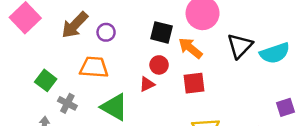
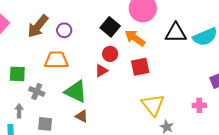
black square: (161, 32) -> (110, 27), turned 30
black triangle: (240, 46) -> (176, 33), turned 50
green square: (46, 80) -> (17, 74), turned -30

